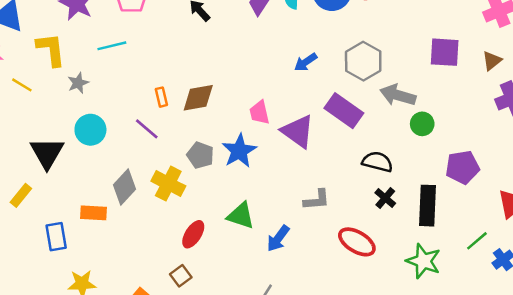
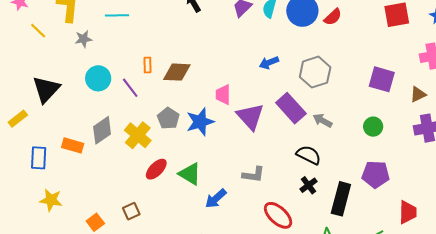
gray arrow: (398, 95) -> (322, 121), moved, size x0.7
green circle: (422, 124) -> (373, 127), moved
cyan circle: (90, 130) -> (98, 78), moved
red ellipse: (193, 234) -> (156, 169), moved

